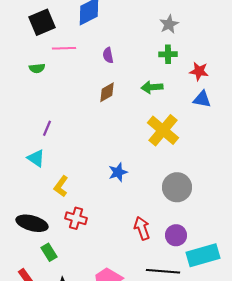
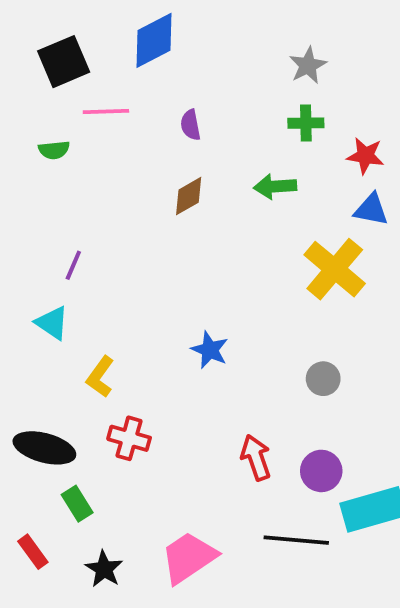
yellow cross: (163, 130) -> (335, 269), moved
blue star: (118, 172) -> (210, 350), turned -30
gray circle: (177, 187) -> (323, 379), size x0.6

